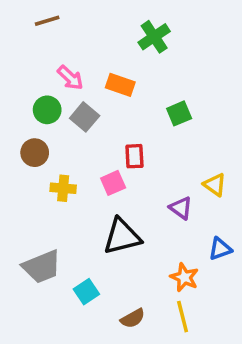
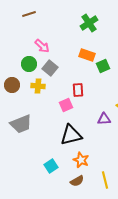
orange rectangle: (120, 85) -> (87, 55), moved
brown circle: (35, 153) -> (12, 85), moved
yellow cross: (63, 188) -> (38, 86), moved
purple triangle: (181, 208) -> (104, 119), turned -40
gray trapezoid: (42, 267) -> (21, 124), moved
orange star: (184, 277) -> (81, 160), moved

